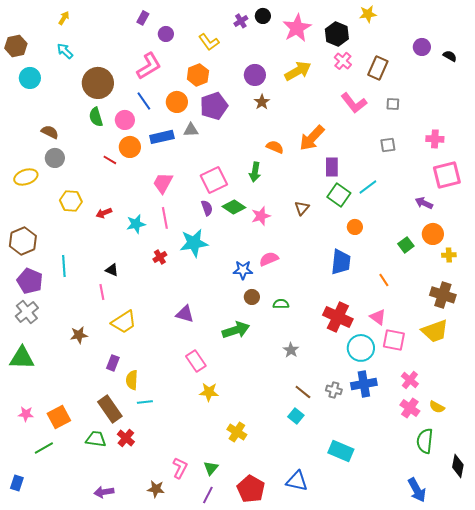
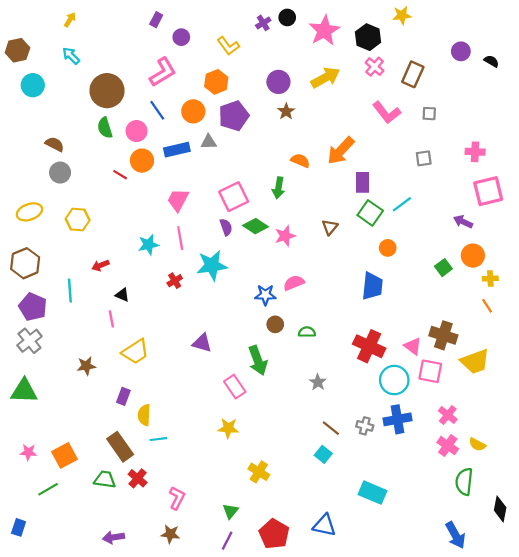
yellow ellipse: (26, 177) -> (29, 212), moved
red arrow: (104, 213) -> (100, 265), moved
orange line: (384, 280) -> (487, 306), moved
brown cross: (443, 295) -> (443, 335), moved
green arrow: (236, 330) -> (258, 360), turned 88
pink rectangle: (196, 361) -> (235, 387), moved
pink L-shape: (180, 468) -> (177, 498), moved

